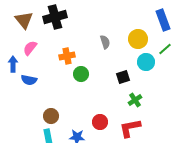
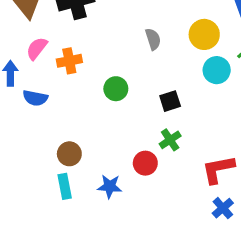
orange cross: (67, 56) -> (69, 61), moved
black square: (123, 77) -> (170, 101), moved
green cross: (135, 100) -> (170, 140), moved
red L-shape: (130, 128) -> (218, 169), moved

